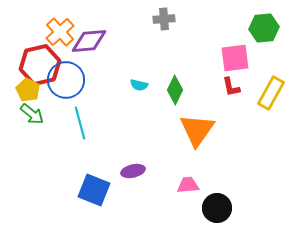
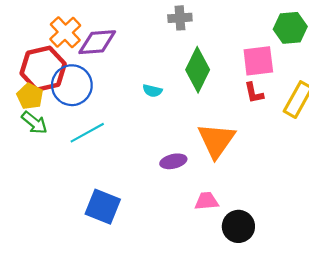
green diamond: (175, 90) -> (198, 70), moved, size x1.4
cyan line: (80, 123) -> (87, 133), turned 76
purple ellipse: (133, 171) -> (173, 161), moved

